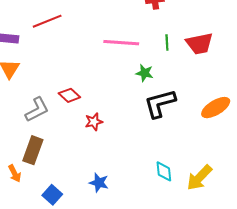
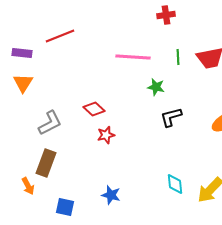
red diamond: (69, 95) -> (94, 109), moved
black L-shape: (160, 103) -> (171, 117), size x0.7
blue square: (52, 195) -> (65, 207), turned -30

